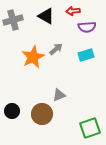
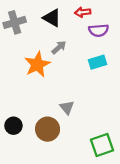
gray arrow: (56, 49) -> (59, 47), moved
gray triangle: (59, 95) -> (67, 108), turned -48

